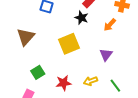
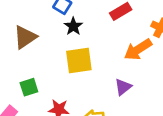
black star: (81, 18) -> (73, 26), moved
orange arrow: (110, 25) -> (138, 50), size x1.5

